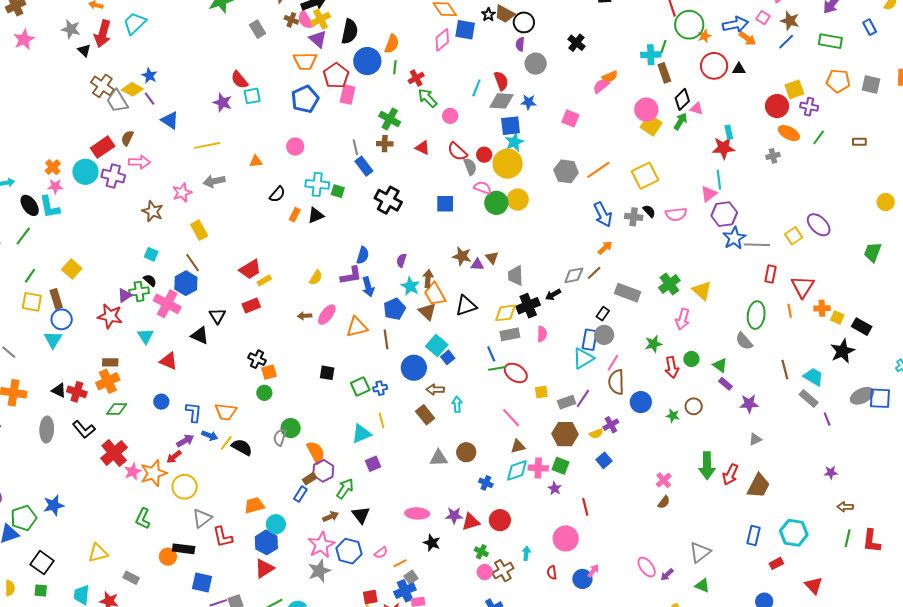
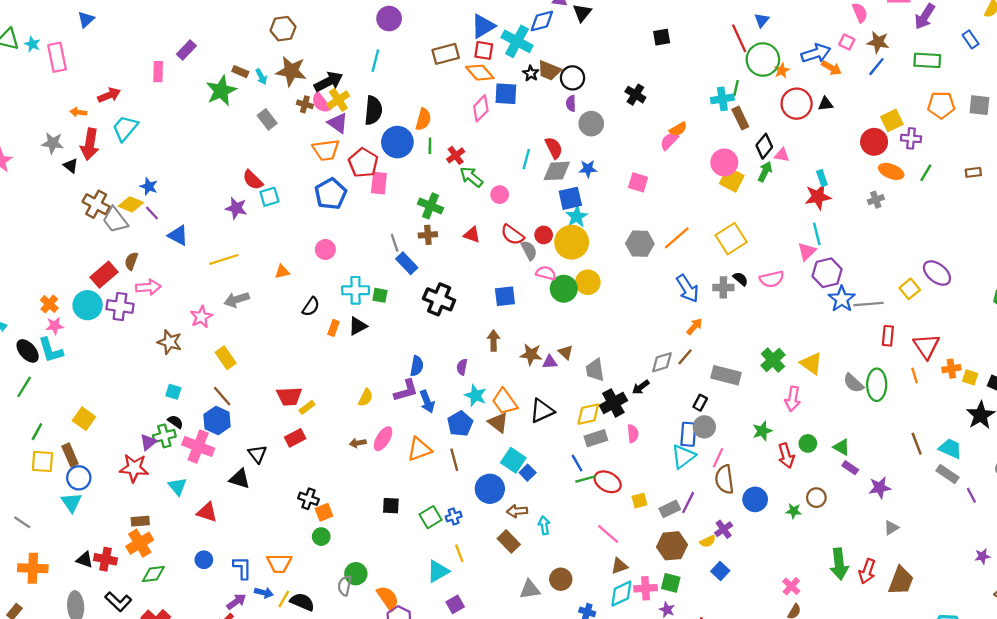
red trapezoid: (250, 269) -> (289, 396), turned 35
brown arrow: (428, 279) -> (494, 341), moved
gray semicircle: (744, 341) -> (853, 383), moved

